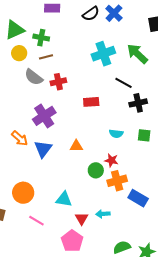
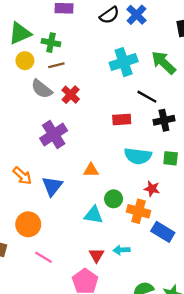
red cross: (58, 82) -> (71, 95), turned -35
red rectangle: (91, 102) -> (122, 119), moved
cyan semicircle: (116, 134) -> (138, 156), size x1.6
orange arrow: (20, 138) -> (22, 176), moved
blue triangle: (43, 149) -> (52, 186), moved
red star: (111, 160) -> (152, 189), moved
orange cross: (117, 181) -> (138, 211), turned 30
cyan triangle: (64, 199) -> (94, 215), moved

